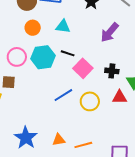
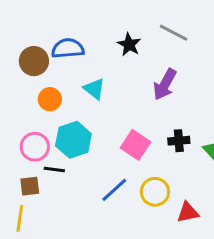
cyan triangle: (63, 26) -> (94, 89), turned 42
black line: (68, 53) -> (54, 170), moved
red triangle: (120, 97) -> (188, 212), moved

